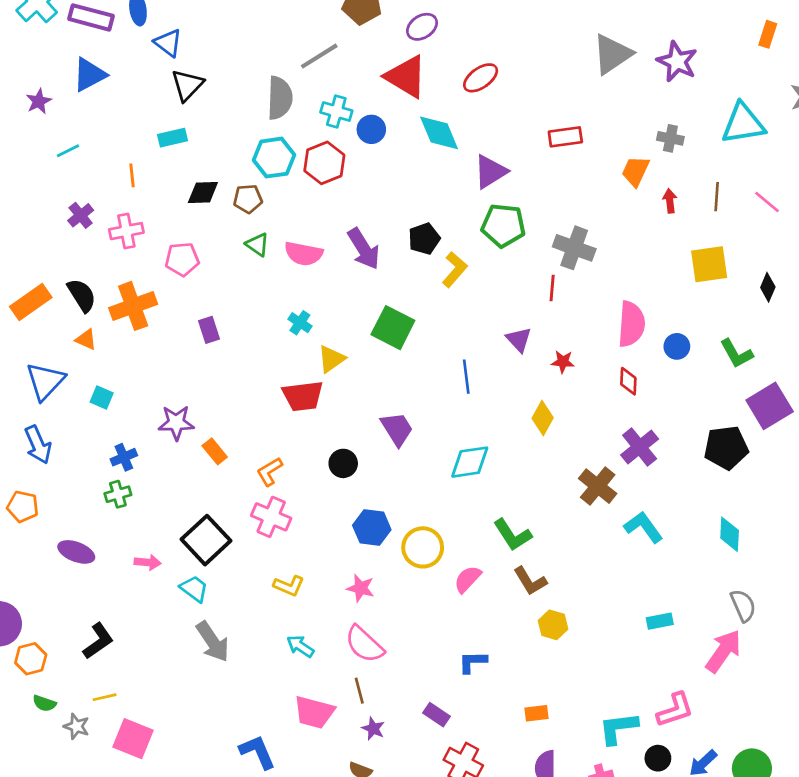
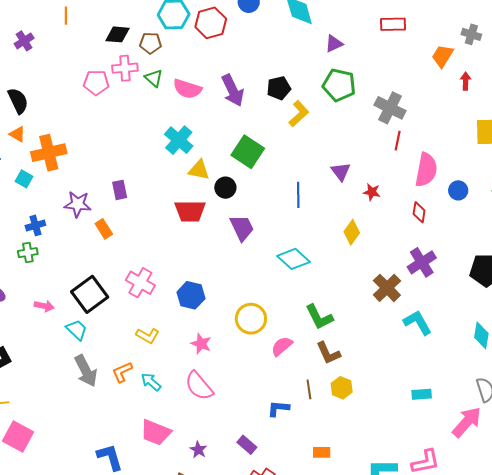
purple triangle: (490, 172) -> (334, 44), size x0.7
pink cross: (126, 231) -> (125, 68), moved
red line: (552, 288) -> (398, 141), moved
orange cross: (133, 306) -> (49, 153), moved
cyan cross: (300, 323) -> (179, 140), size x1.6
purple rectangle: (209, 330) -> (120, 190), moved
yellow triangle: (331, 359) -> (199, 170), turned 40
red trapezoid: (303, 396) -> (190, 211), moved
cyan diamond: (470, 462) -> (293, 259), turned 44
black circle: (343, 463) -> (225, 188), moved
orange L-shape: (270, 472) -> (122, 372), moved
blue hexagon: (372, 527) -> (191, 295), moved
brown line: (359, 691) -> (309, 389), moved

